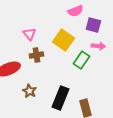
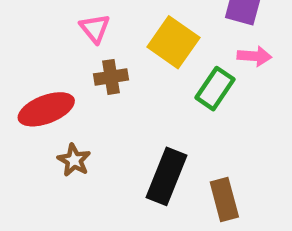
brown star: (29, 91) -> (74, 160), moved

